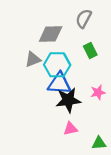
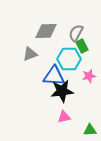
gray semicircle: (84, 19) -> (76, 33), moved
cyan hexagon: (57, 65) -> (69, 59), moved
pink star: (98, 92) -> (89, 76), moved

